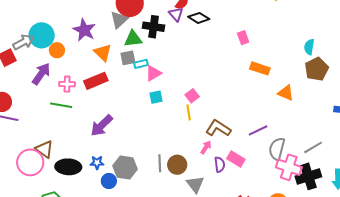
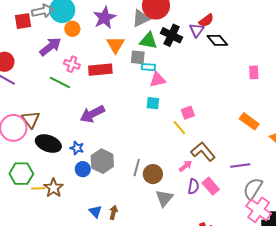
orange rectangle: (260, 68) -> (249, 121), moved
yellow line: (189, 112) -> (179, 128), turned -49

